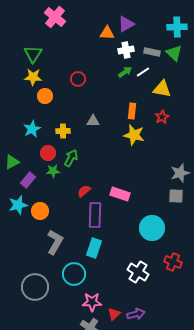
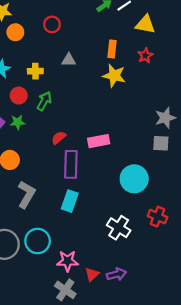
red circle: (78, 79) -> (52, 24), moved
green star: (53, 171) -> (18, 122), moved
pink rectangle: (120, 194) -> (99, 141), turned -30
cyan circle: (74, 274) -> (38, 241), moved

